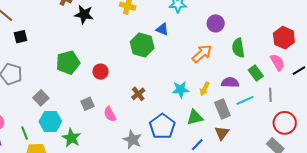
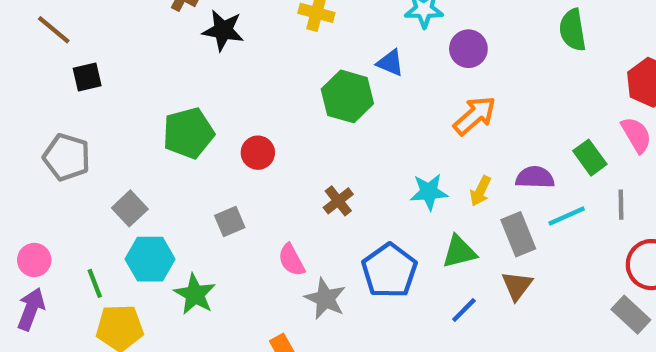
purple circle: (216, 23) -> (468, 49), moved
green semicircle: (238, 48) -> (573, 30), moved
pink semicircle: (110, 114) -> (291, 260), moved

